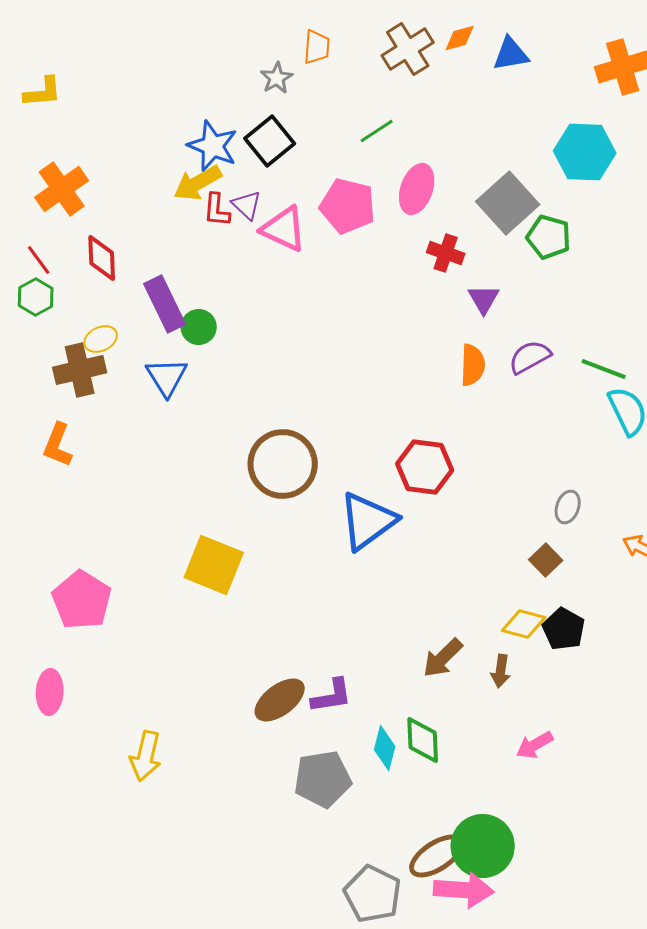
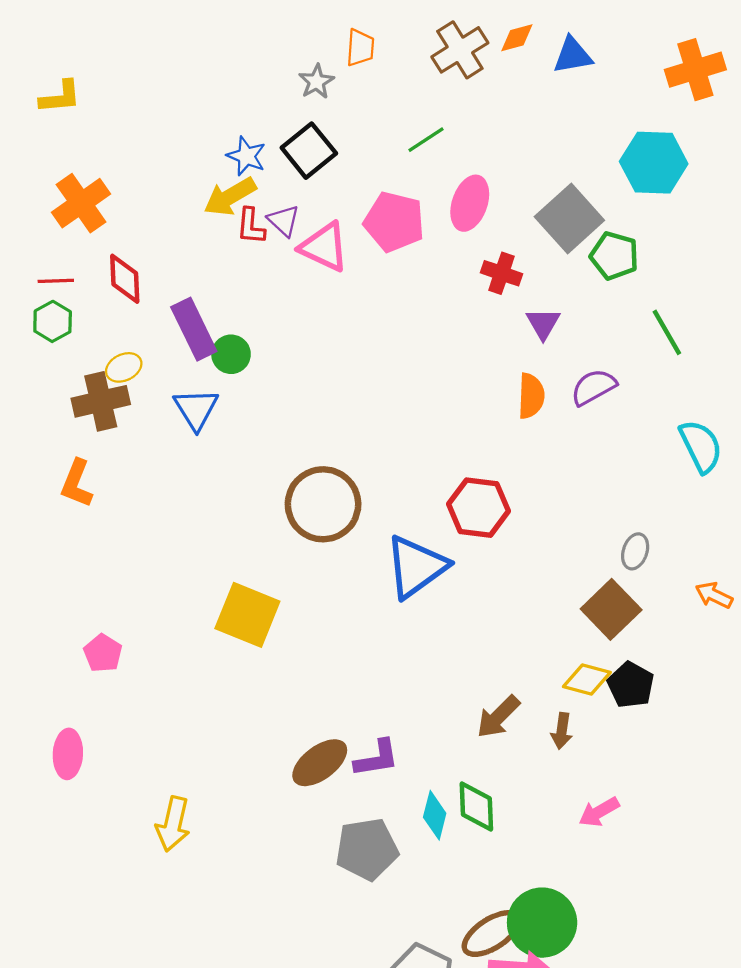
blue star: (213, 146) -> (246, 156), size x0.7
red line: (39, 260) -> (56, 281), turned -56
green line: (604, 369) -> (667, 332), moved, turned 39
brown square: (546, 560) -> (611, 609), size x1.6
pink pentagon: (82, 600) -> (103, 653), size x0.6

